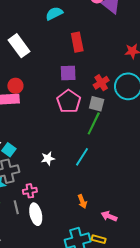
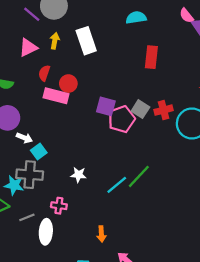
purple square: (68, 73) -> (106, 106), moved
gray square: (97, 104) -> (140, 109), moved
green line: (94, 123) -> (139, 176), moved
pink cross: (30, 191) -> (59, 206), moved
gray line: (16, 207) -> (27, 217), turned 64

